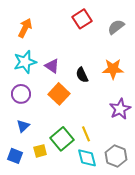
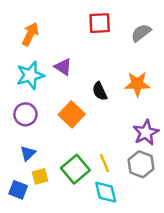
red square: (82, 19) -> (100, 23), turned 30
purple triangle: (52, 66) -> (63, 67), moved
yellow square: (40, 151) -> (40, 176), moved
gray hexagon: (116, 156) -> (141, 164), moved

